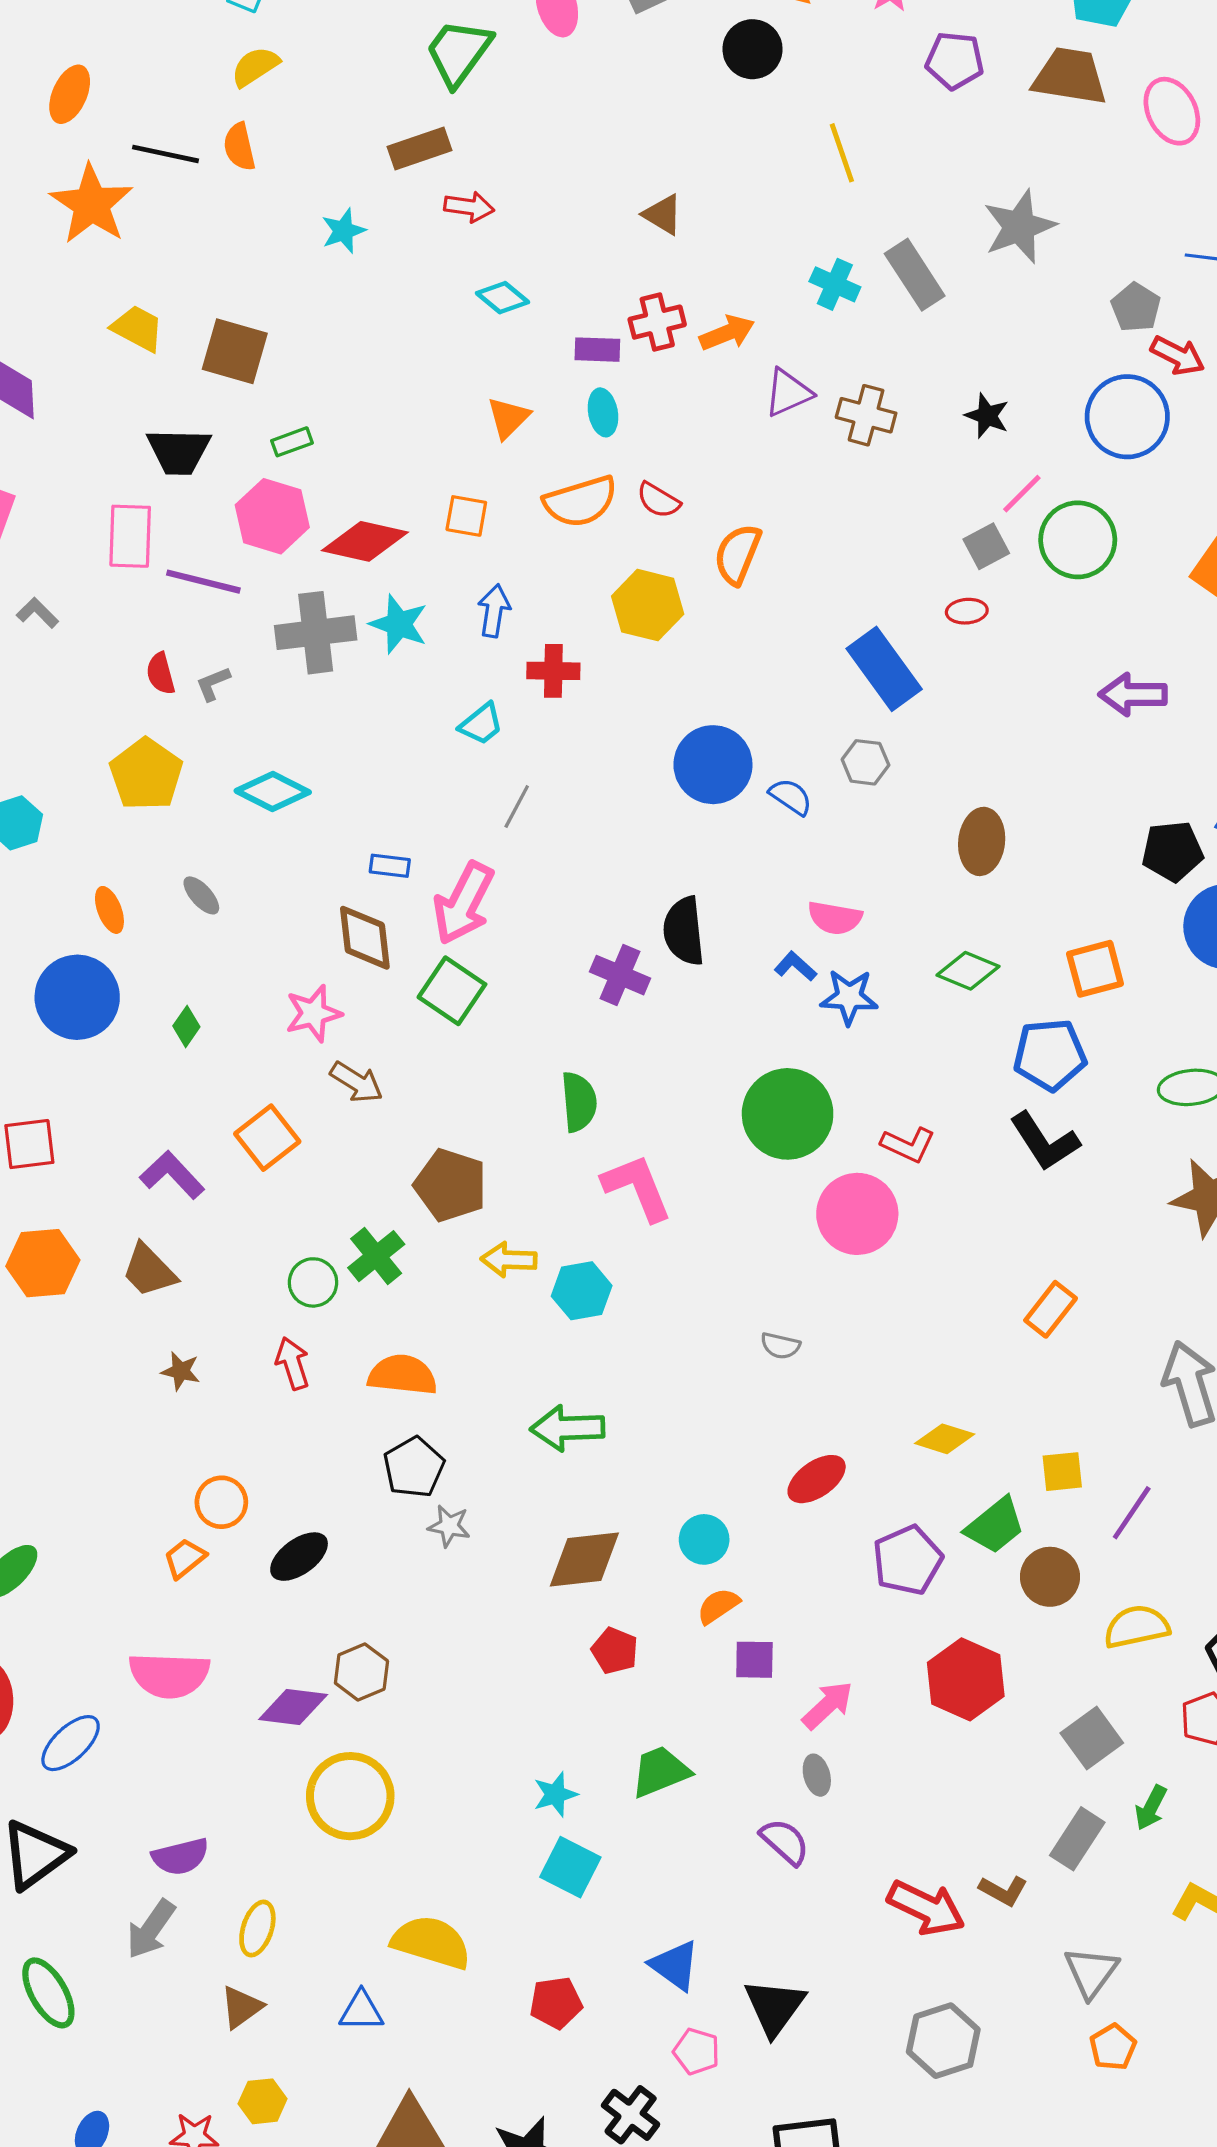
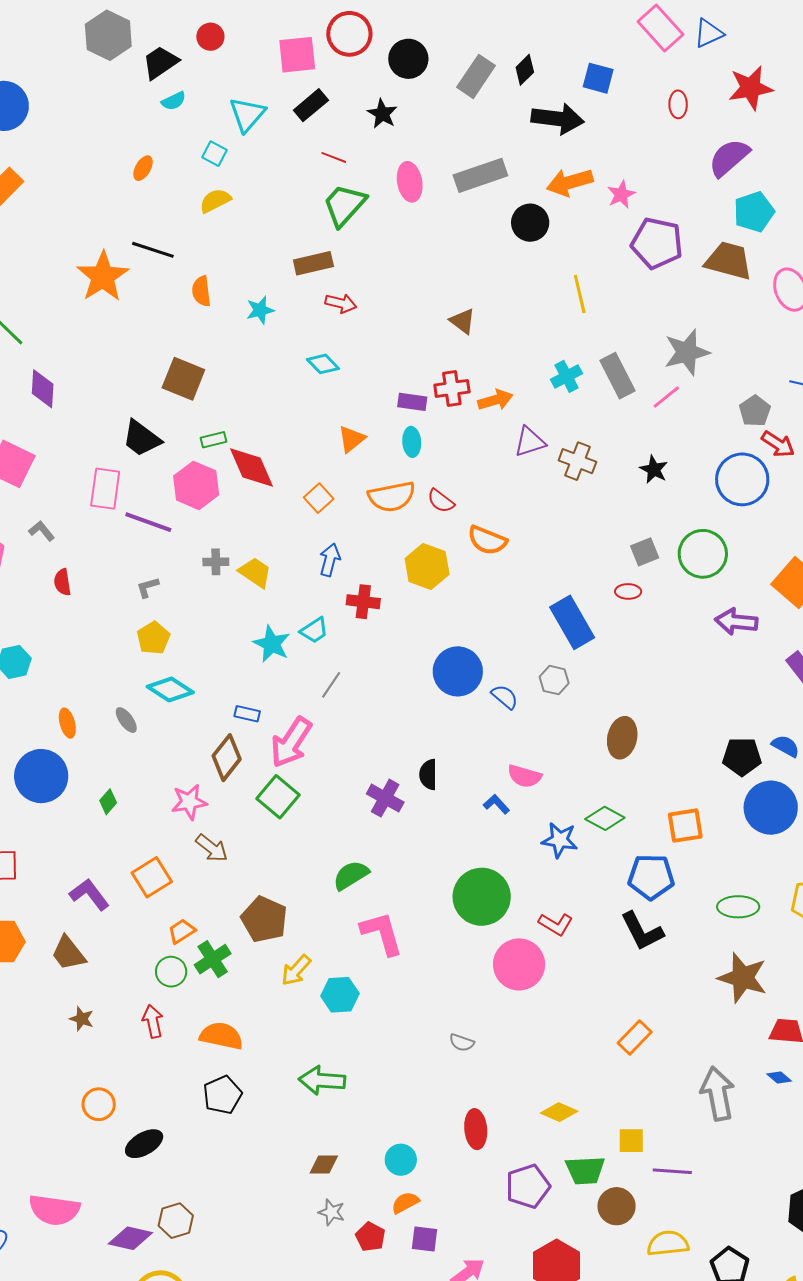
purple pentagon: (955, 61) -> (657, 243), size x1.4
orange ellipse: (70, 94) -> (143, 168), moved, size x0.7
orange semicircle: (239, 147) -> (201, 291), moved
cyan cross: (835, 284) -> (567, 376), turned 32
cyan diamond: (503, 298) -> (323, 364), moved
yellow trapezoid: (138, 328) -> (255, 572), moved
black trapezoid: (179, 451) -> (141, 438), turned 30
pink line: (1022, 494) -> (666, 397), moved
orange square: (466, 516) -> (319, 498), turned 32
red diamond: (365, 541) -> (252, 468), moved, turned 48
orange semicircle: (738, 554) -> (487, 540), turned -96
cyan star: (399, 624) -> (272, 644), moved
gray cross: (316, 633) -> (216, 562), size x0.5
red semicircle: (161, 674) -> (62, 582), moved
purple arrow: (1133, 694) -> (736, 622), moved
yellow pentagon: (146, 774) -> (153, 638), moved, size x0.7
cyan diamond: (273, 792) -> (170, 689), moved
black semicircle: (684, 931) -> (428, 775), size x0.7
brown diamond: (365, 938) -> (227, 758), turned 39
blue star: (849, 997) -> (560, 840), moved
green semicircle: (579, 1102) -> (351, 875), turned -123
yellow arrow: (509, 1260) -> (296, 970), turned -56
red ellipse: (817, 1479) -> (476, 1129), turned -66
purple line: (1132, 1513) -> (672, 1171), turned 54
gray star: (449, 1526) -> (332, 1212), moved
green trapezoid: (995, 1526) -> (585, 1170), turned 30
orange trapezoid: (185, 1558) -> (182, 931), moved
brown diamond: (584, 1559) -> (324, 1164), size x0.6
red pentagon: (615, 1651) -> (370, 1237), moved

